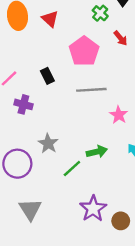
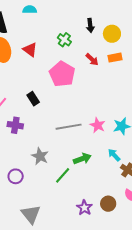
green cross: (100, 13) -> (64, 40), moved
gray line: (91, 90) -> (69, 127), moved
purple circle: (17, 164) -> (16, 176), size x0.6
purple star: (93, 209) -> (84, 208), size x0.7
brown circle: (121, 221) -> (108, 204), moved

